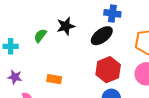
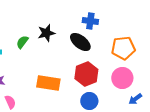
black ellipse: (102, 36) -> (80, 42), turned 75
orange rectangle: (54, 79) -> (48, 83), moved, size x1.6

